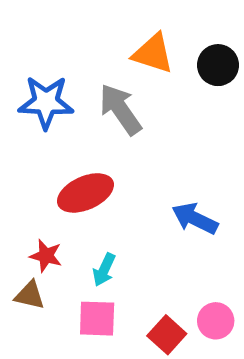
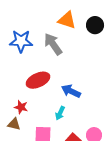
blue arrow: (195, 219) -> (71, 91), moved
cyan arrow: (104, 270) -> (60, 113), moved

